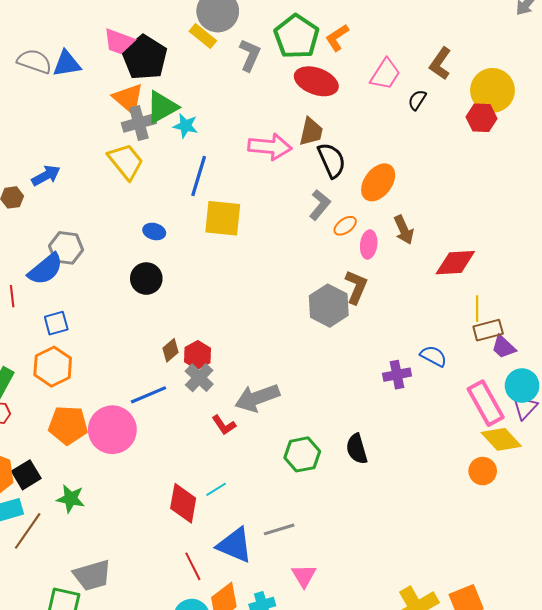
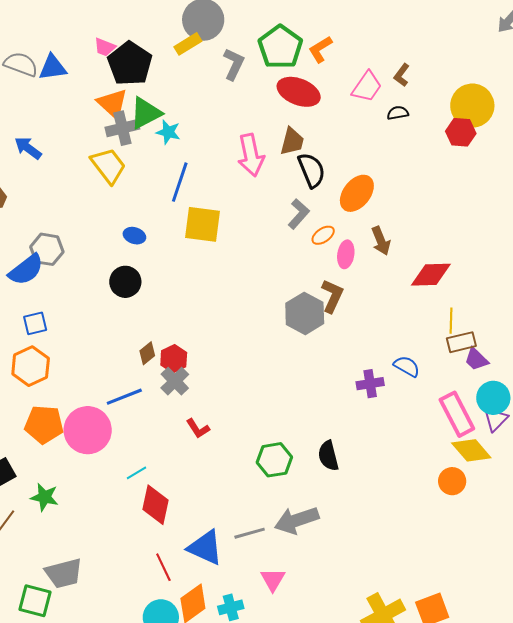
yellow rectangle: (203, 36) -> (188, 44), turned -72
pink trapezoid: (119, 42) -> (105, 47), size x0.7
brown L-shape: (440, 64) -> (402, 75), moved, size x0.7
black semicircle: (417, 100) -> (398, 113), turned 45
pink arrow: (270, 147) -> (251, 155), turned 72
blue arrow: (46, 176) -> (28, 148), moved, turned -116
gray arrow: (257, 398) -> (297, 520), moved
cyan line: (216, 489) -> (136, 473), moved

